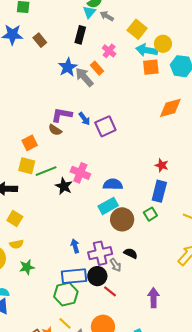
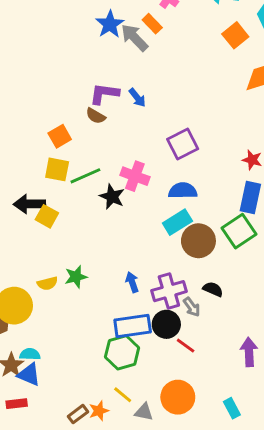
orange square: (151, 67) -> (235, 35), moved, turned -30
purple square: (105, 126) -> (183, 144), moved
green square: (150, 214) -> (239, 231), size x1.6
yellow square: (15, 218) -> (47, 216), moved
green star: (27, 267) -> (76, 277), moved

